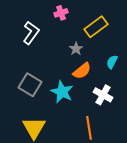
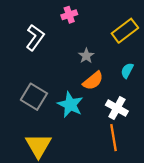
yellow rectangle: (96, 27) -> (125, 31), moved
orange line: (89, 128) -> (114, 138), moved

